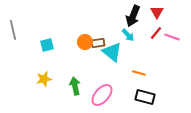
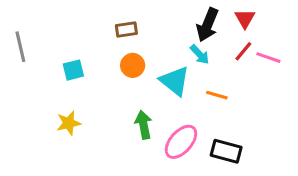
brown rectangle: (98, 43) -> (126, 30), moved
orange line: (139, 73) -> (217, 95), moved
green arrow: (75, 86) -> (144, 125), moved
pink ellipse: (102, 95) -> (181, 142), moved

